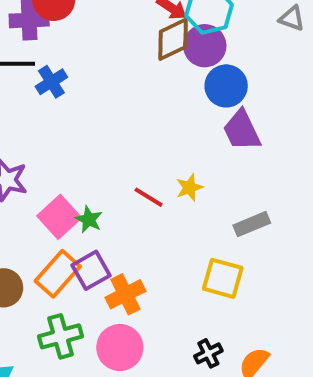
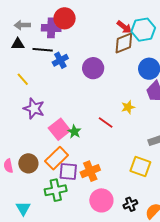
purple circle: (205, 46) -> (93, 68), moved
yellow star: (189, 188) -> (128, 107), moved
purple square: (91, 270) -> (68, 172), moved, turned 30
pink circle: (120, 347) -> (101, 200), moved

